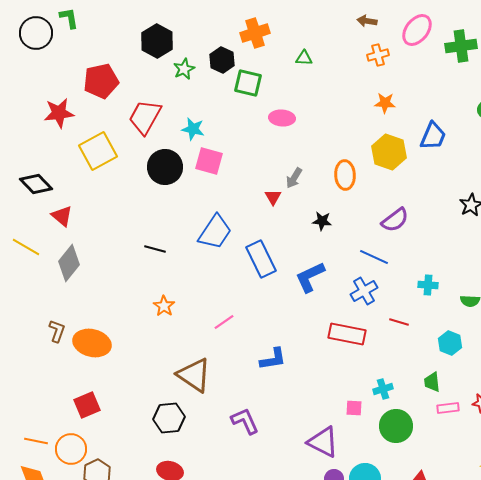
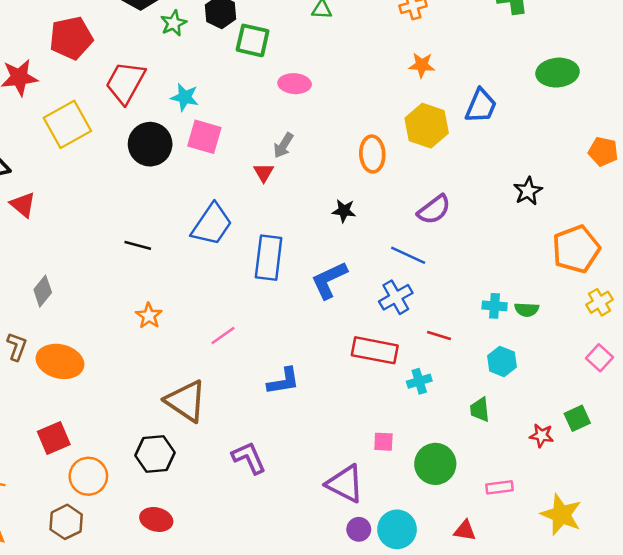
gray arrow: (294, 178) -> (283, 145), moved
red triangle: (273, 197) -> (264, 173), moved
blue rectangle: (261, 259) -> (269, 258), turned 33
gray diamond: (69, 263) -> (43, 291), moved, size x0.7
cyan cross: (428, 285) -> (495, 306), moved
cyan cross: (383, 389) -> (419, 381), moved
pink rectangle: (448, 408) -> (499, 487), moved
orange circle: (71, 449) -> (88, 476), moved

